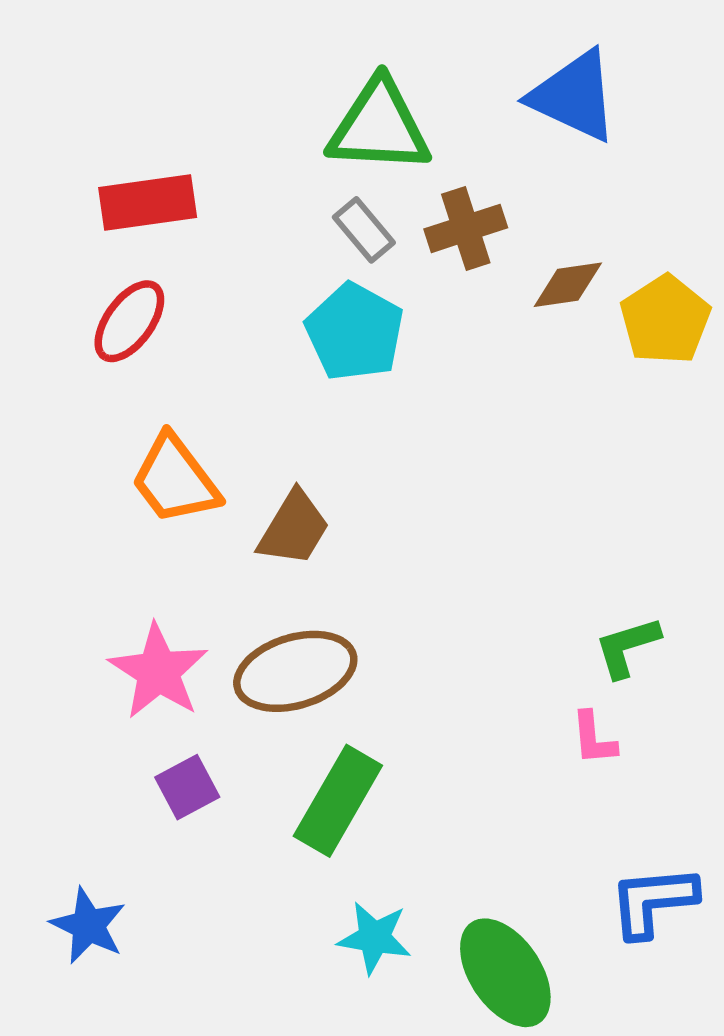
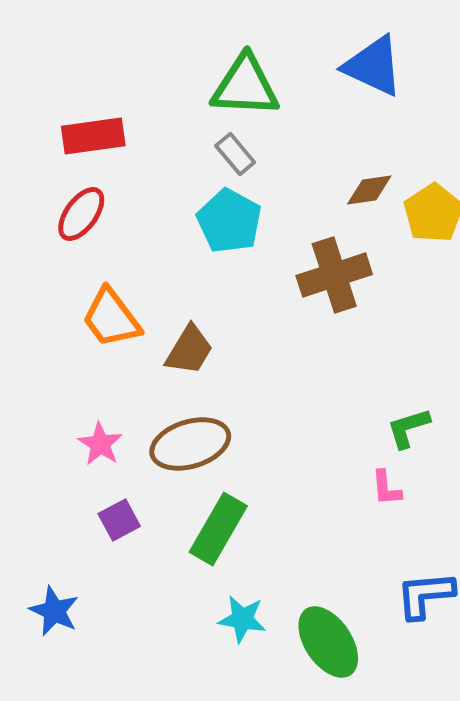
brown cross: (466, 228) -> (334, 275), moved, size x1.4
pink star: (158, 671) -> (100, 444), size x0.7

